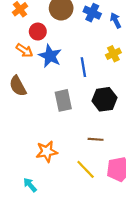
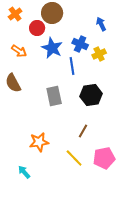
blue cross: (92, 13) -> (80, 44), moved
red circle: (38, 32) -> (37, 28), moved
blue star: (50, 56) -> (52, 48), moved
brown line: (96, 139) -> (83, 131), turned -64

